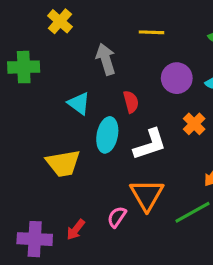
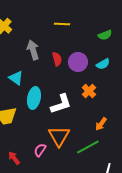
yellow line: (151, 32) -> (62, 24), moved
red semicircle: (131, 102) -> (57, 59), moved
red arrow: (76, 230) -> (14, 158), turned 104

